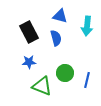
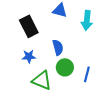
blue semicircle: (56, 38) -> (58, 47), moved

